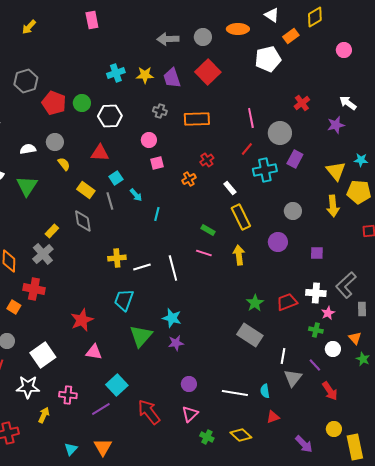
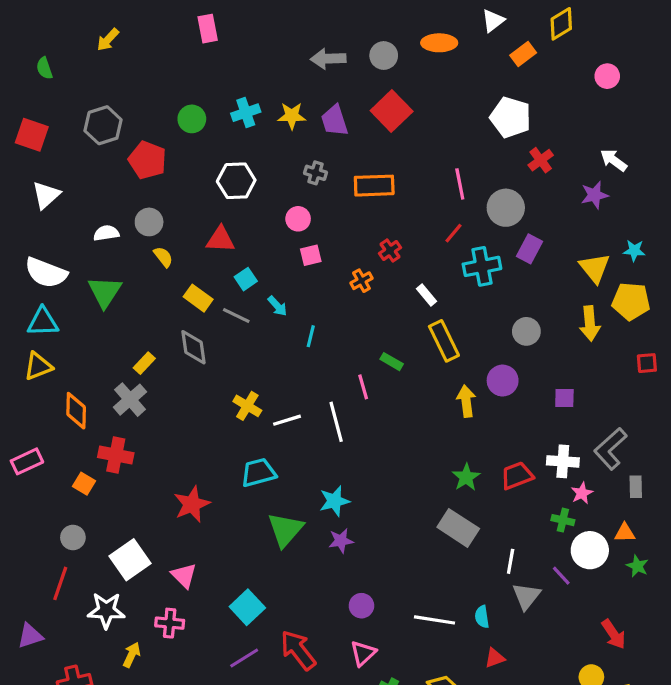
white triangle: (272, 15) -> (493, 21), turned 49
white pentagon: (268, 59) -> (511, 117), moved, turned 30
green circle: (82, 103) -> (192, 119), moved
gray line: (110, 201) -> (236, 316), turned -48
pink line: (204, 253) -> (363, 387), moved, turned 56
yellow arrow: (239, 255) -> (466, 401), moved
yellow cross: (117, 258) -> (247, 406), turned 36
cyan trapezoid: (124, 300) -> (258, 472), turned 55
cyan star: (172, 318) -> (335, 501), turned -30
orange triangle: (355, 338) -> (625, 533), turned -48
white circle: (333, 349) -> (590, 550), size x1.5
pink triangle: (94, 352) -> (184, 576), moved, turned 36
red arrow: (330, 391) -> (614, 634), moved
purple line: (101, 409) -> (244, 658), moved

